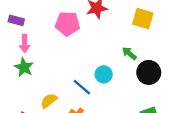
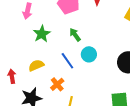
green arrow: (129, 53) -> (75, 35), moved
green star: (24, 67) -> (42, 34), moved

